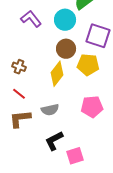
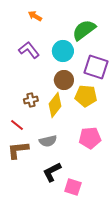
brown cross: (19, 67) -> (31, 100), moved, turned -32
pink square: (75, 156) -> (73, 187), turned 36

